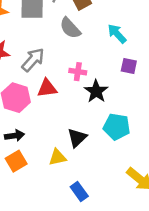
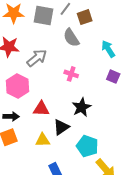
red triangle: (47, 88) -> (41, 109), moved
black star: (96, 91) -> (82, 107), moved
cyan pentagon: (117, 127) -> (87, 146), moved

